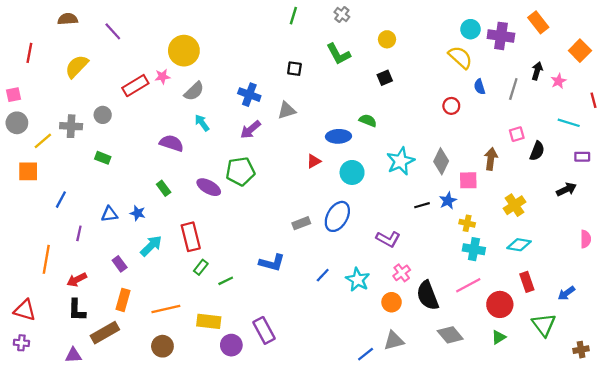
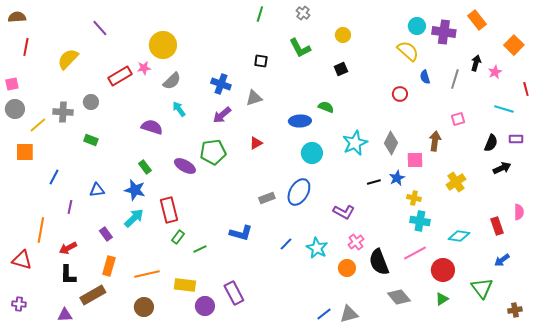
brown semicircle: (68, 19) -> (17, 17), moved
black semicircle: (537, 151) -> (491, 143), moved
red triangle: (314, 161) -> (256, 143), moved
blue star: (138, 213) -> (135, 190), moved, size x1.5
cyan diamond: (519, 245) -> (459, 236), moved
red rectangle: (527, 282) -> (497, 226), moved
red triangle: (25, 310) -> (22, 260), moved
gray triangle: (394, 341) -> (349, 314), moved

